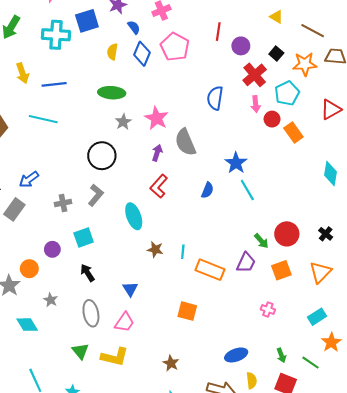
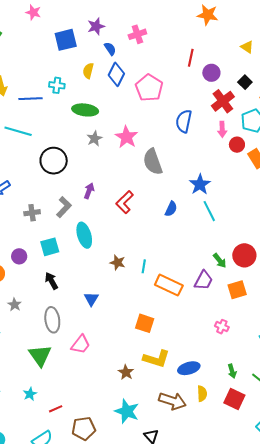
cyan cross: (56, 35) -> (57, 85), moved, size x0.6
pink pentagon: (175, 47) -> (149, 88), moved
purple arrow: (157, 153) -> (89, 191), moved
black circle: (102, 156) -> (54, 161), moved
cyan ellipse: (134, 216) -> (84, 235), moved
pink trapezoid: (124, 322) -> (81, 344), moved
green triangle: (80, 351) -> (40, 355), size x1.4
yellow L-shape: (115, 357) -> (156, 359), moved

